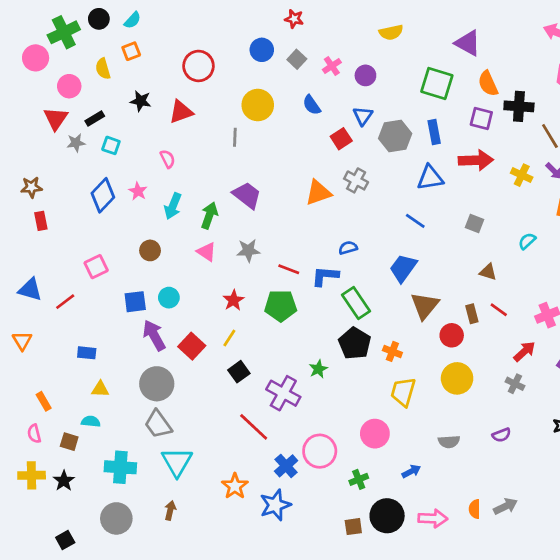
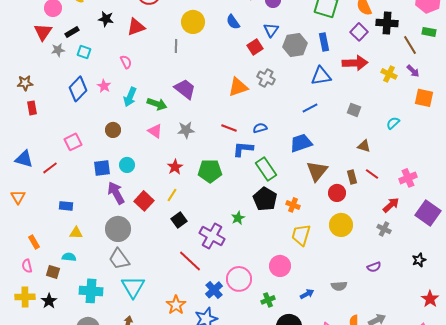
purple square: (481, 119) -> (359, 32), turned 30
green arrow: (209, 215) -> (157, 104), turned 90
blue line: (415, 221) -> (310, 108), turned -63
blue trapezoid: (403, 268) -> (301, 143), turned 35
red line: (289, 269) -> (229, 128), moved
gray semicircle: (449, 442) -> (339, 286), moved

